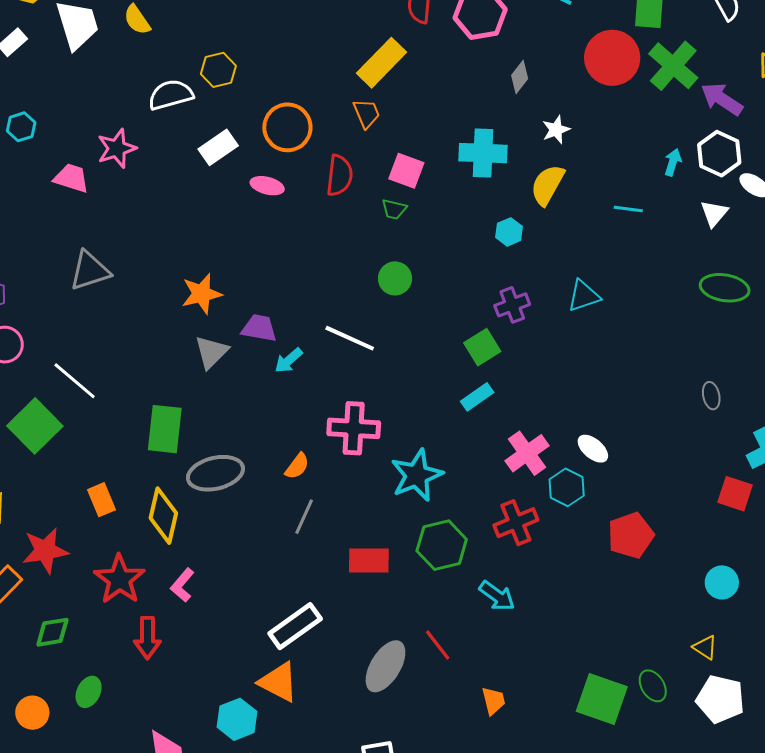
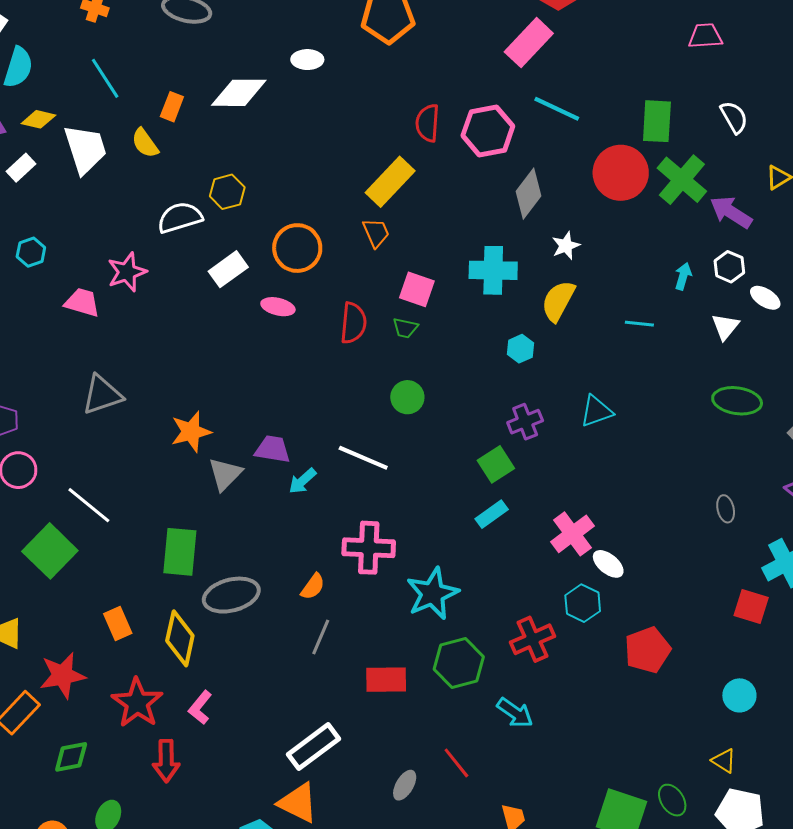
gray diamond: (520, 77) -> (528, 194), size x1.5
white hexagon: (719, 154) -> (729, 267), size x0.7
red semicircle: (339, 175) -> (353, 323), moved
orange star: (202, 294) -> (191, 432), moved
pink cross: (527, 453) -> (572, 534), moved
gray ellipse: (385, 666) -> (405, 785), size x0.6

